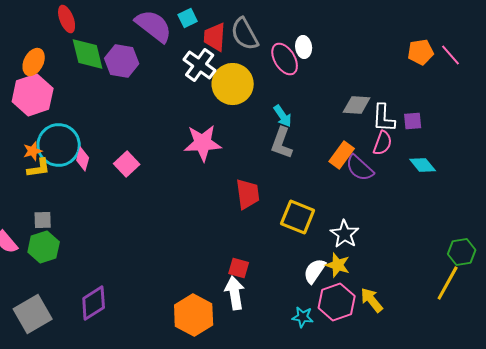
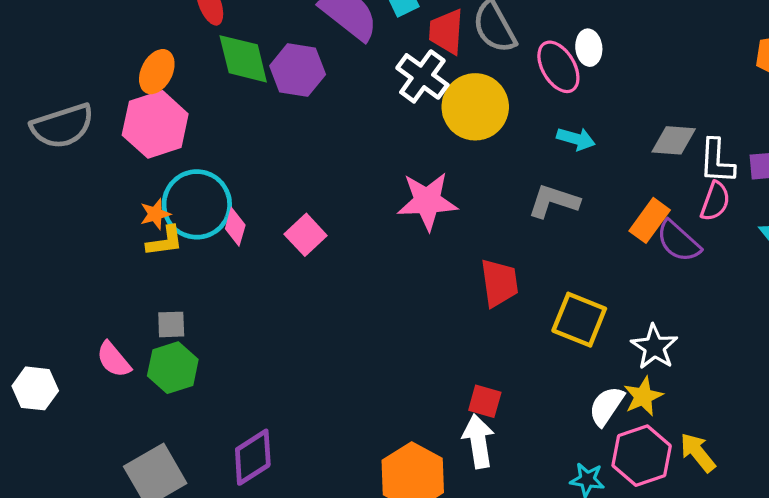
cyan arrow: (283, 116) -> (576, 139), moved, turned -40
gray L-shape: (282, 143) -> (554, 201), turned 88
yellow star: (338, 265) -> (643, 396), turned 30

